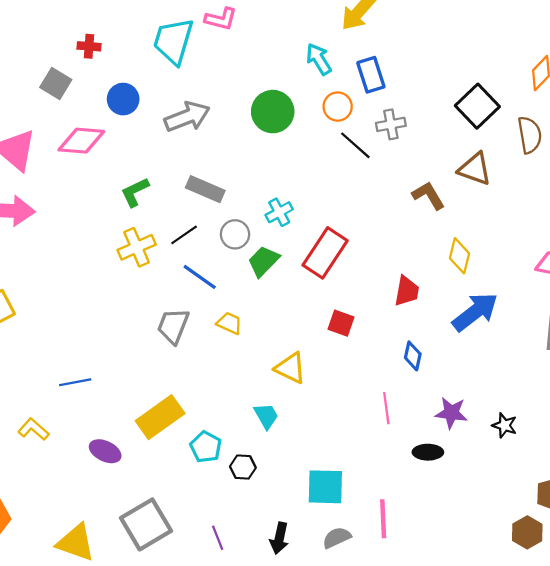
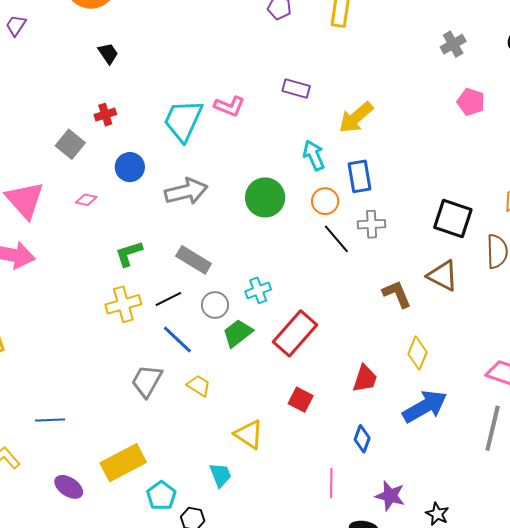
red cross: (89, 46) -> (105, 115), turned -30
black square: (477, 106) -> (453, 219), turned -36
pink diamond: (81, 141) -> (86, 200), size x0.5

